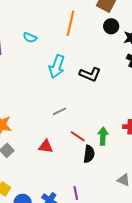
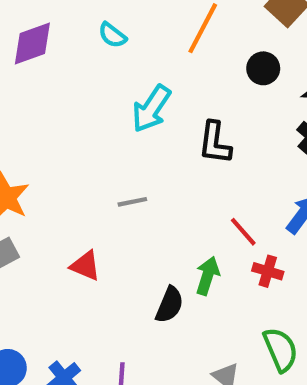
black circle: (111, 26) -> (263, 68), moved
black L-shape: (90, 74) -> (215, 143), turned 60
red line: (78, 136) -> (243, 232), moved

